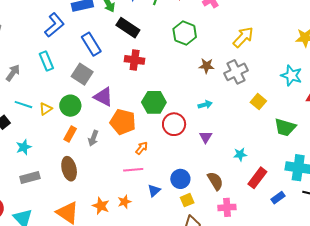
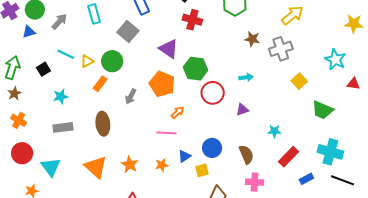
red cross: (135, 60) -> (192, 20), moved
purple triangle: (103, 97) -> (169, 49), moved
orange rectangle: (70, 134) -> (100, 84), moved
purple triangle: (206, 137) -> (242, 110), turned 32
yellow square: (187, 200) -> (202, 170), moved
orange star: (124, 202) -> (162, 165), moved

